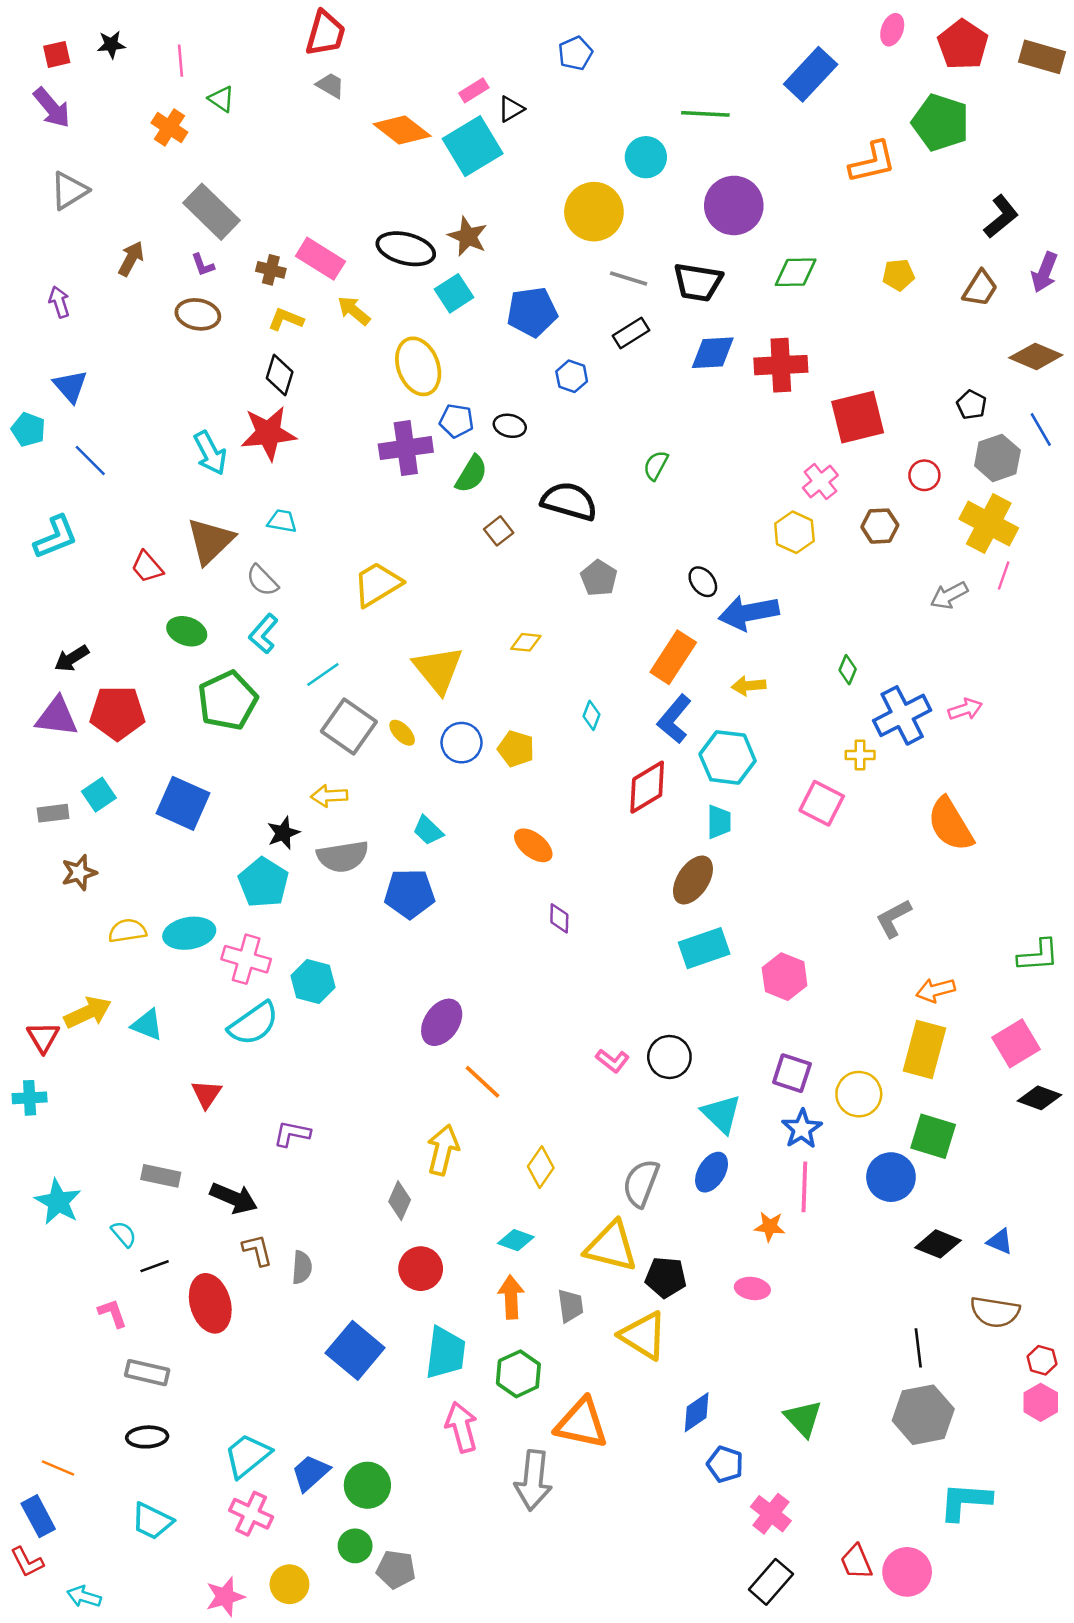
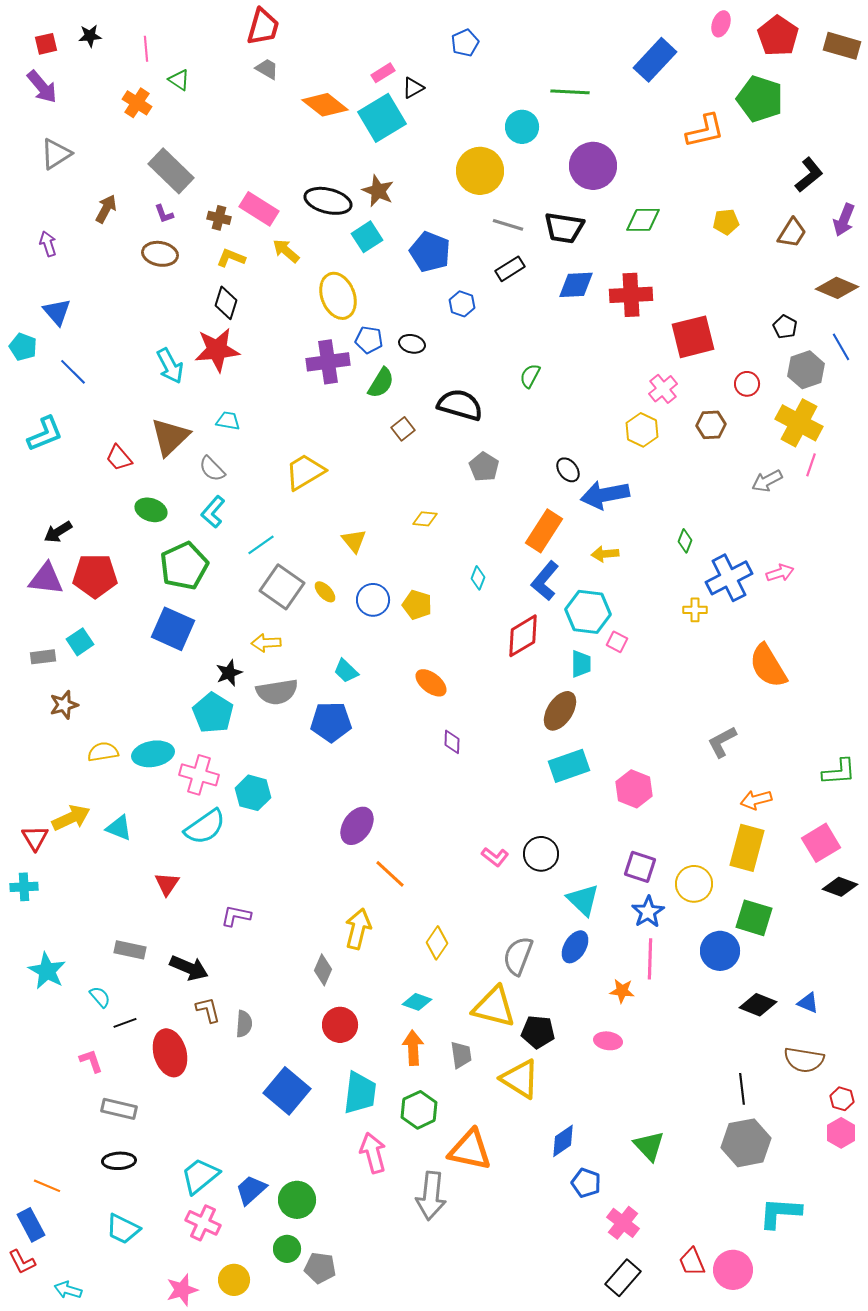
blue pentagon: (532, 312) -> (430, 252), turned 30
yellow triangle: (438, 670) -> (354, 541), size x0.6
blue square: (183, 803) -> (173, 629), moved
pink square: (822, 803) -> (617, 642), moved, size x0.6

